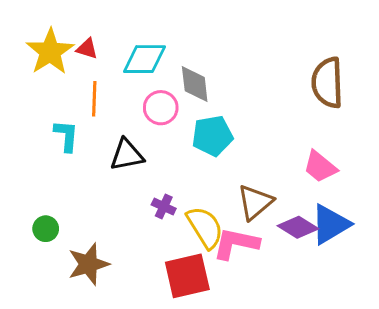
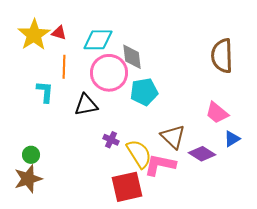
pink circle: (161, 108) -> (109, 73), size x1.6
brown triangle: (255, 202) -> (173, 137), turned -36
blue triangle: (330, 224) -> (232, 139), moved, size x0.6
brown star: (88, 264) -> (28, 179), moved

